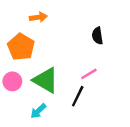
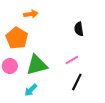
green triangle: (46, 80) -> (37, 65), turned -45
black line: (78, 96) -> (77, 82), moved

